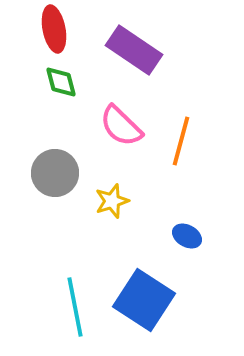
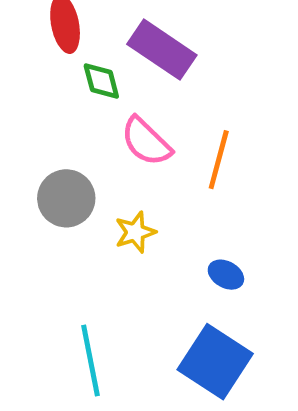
green diamond: (61, 82) -> (101, 81), moved
blue square: (144, 300) -> (215, 362), moved

